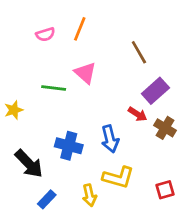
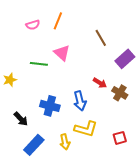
purple rectangle: (155, 91) -> (125, 59), moved
black arrow: (29, 164) -> (21, 119), size x0.7
blue rectangle: (47, 199) -> (34, 145), size x1.5

